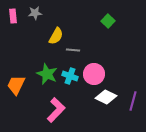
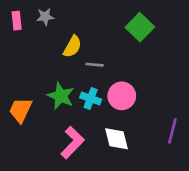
green square: (108, 21) -> (140, 27), size x1.5
white diamond: (106, 97) -> (117, 139), moved, turned 50

